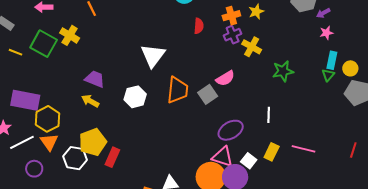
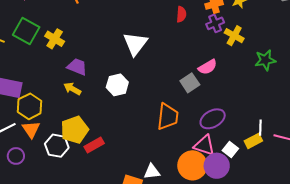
yellow cross: (70, 35) -> (55, 39), moved
orange trapezoid: (178, 90) -> (168, 117), moved
white line: (269, 115) -> (260, 128), moved
yellow rectangle: (272, 152) -> (253, 141), turned 36
red rectangle: (112, 157) -> (94, 145), turned 36

